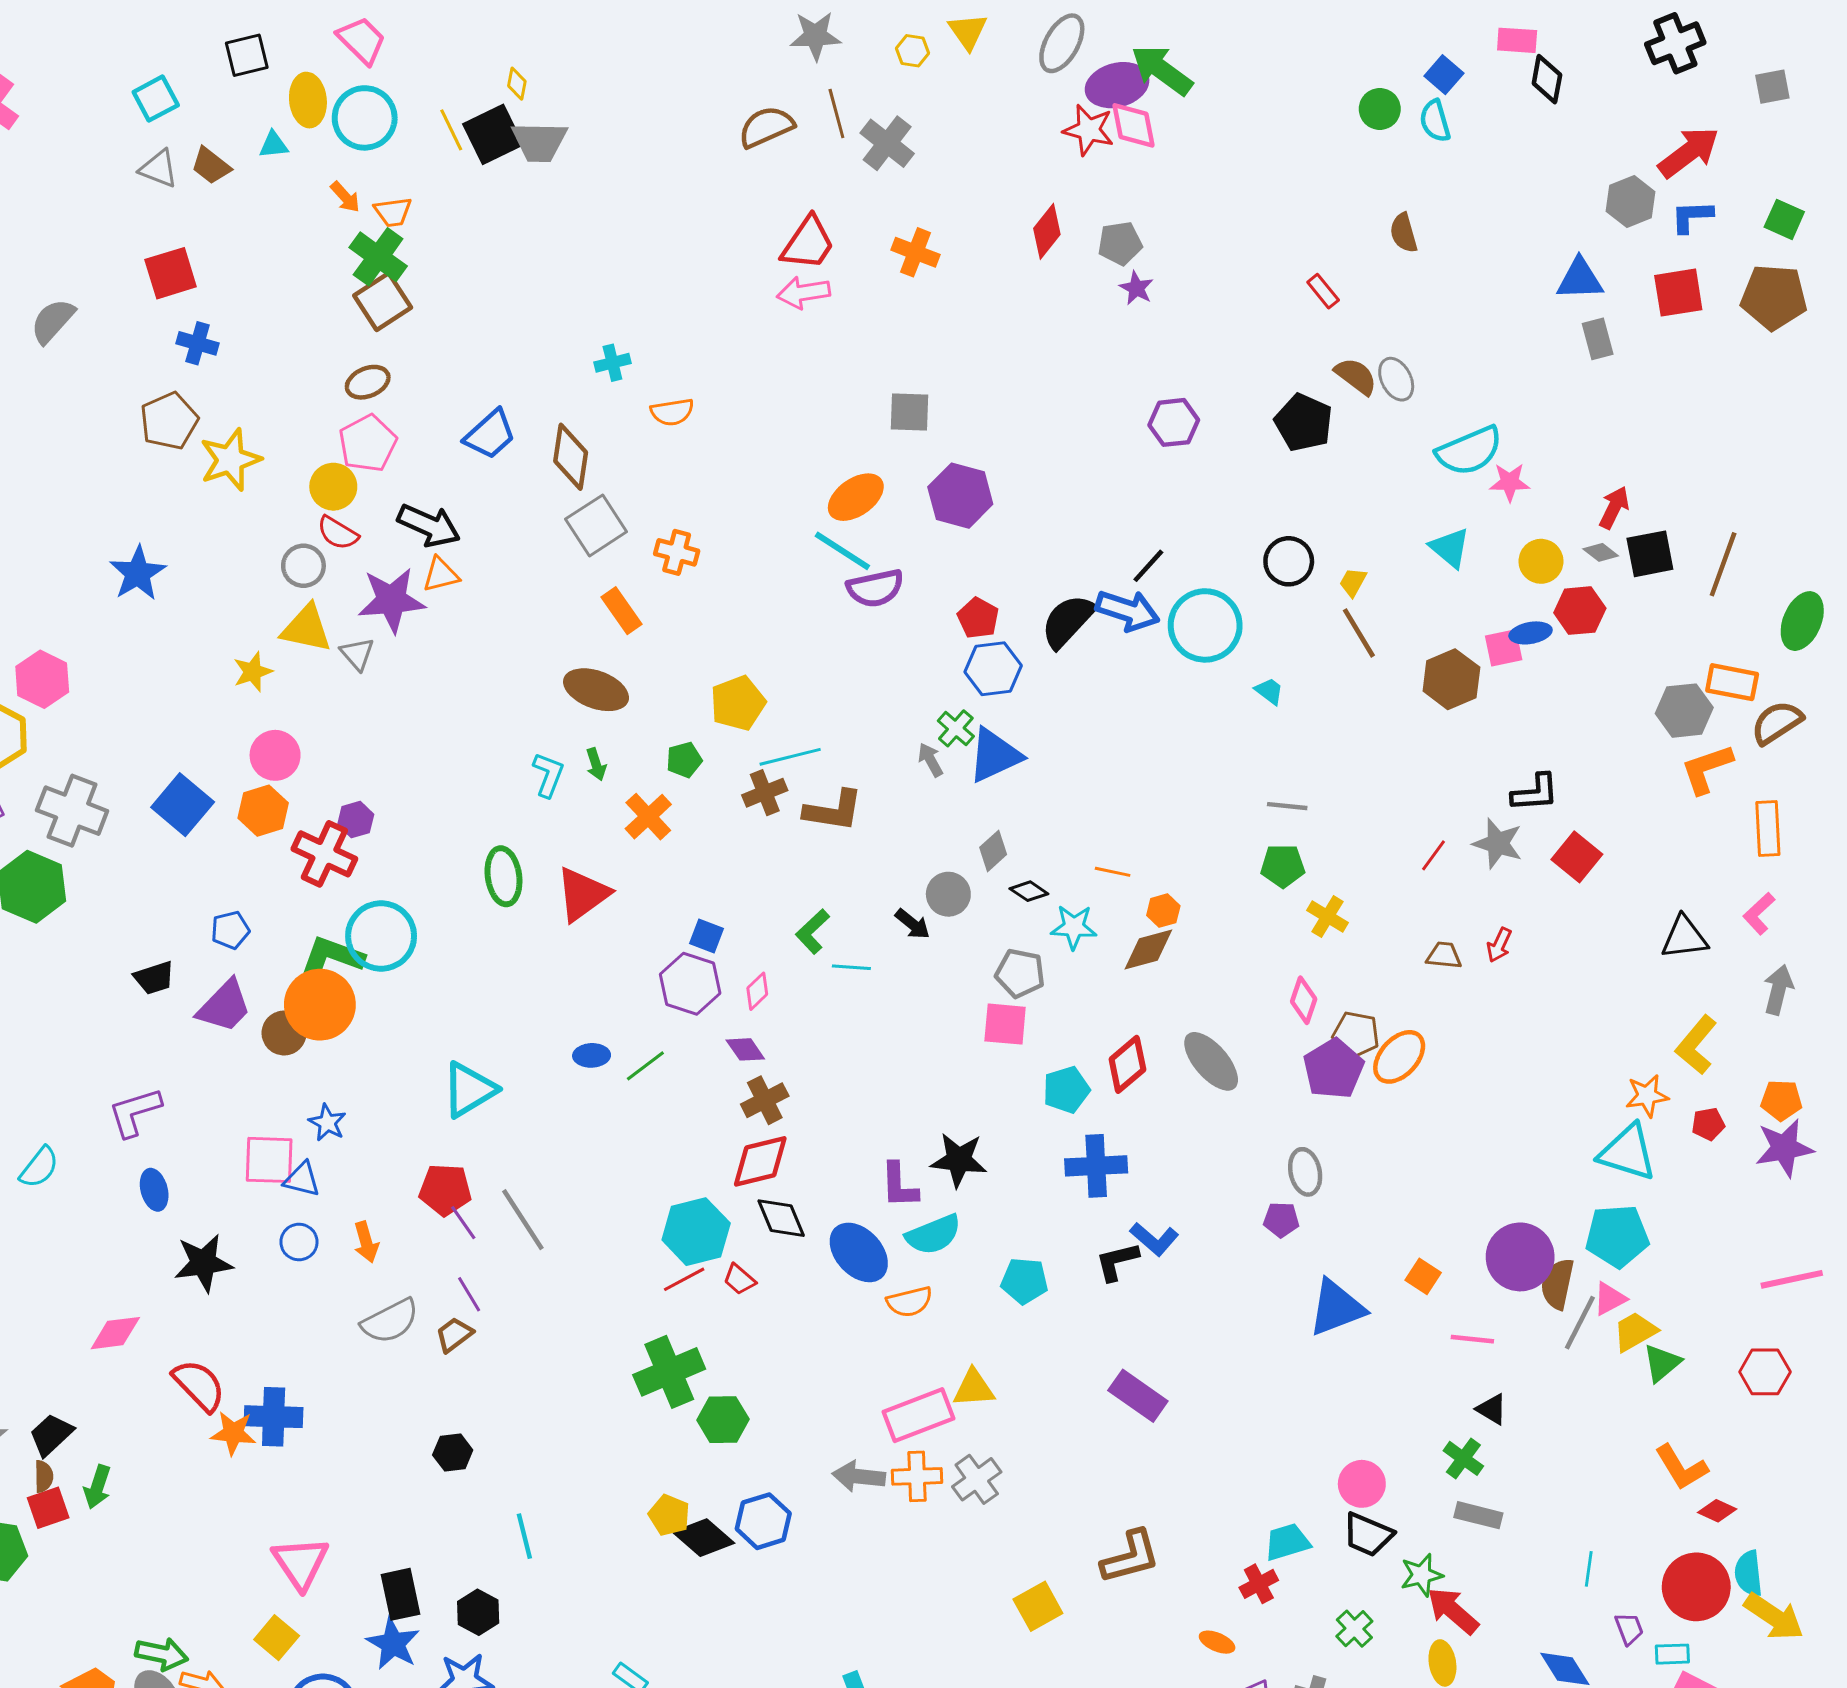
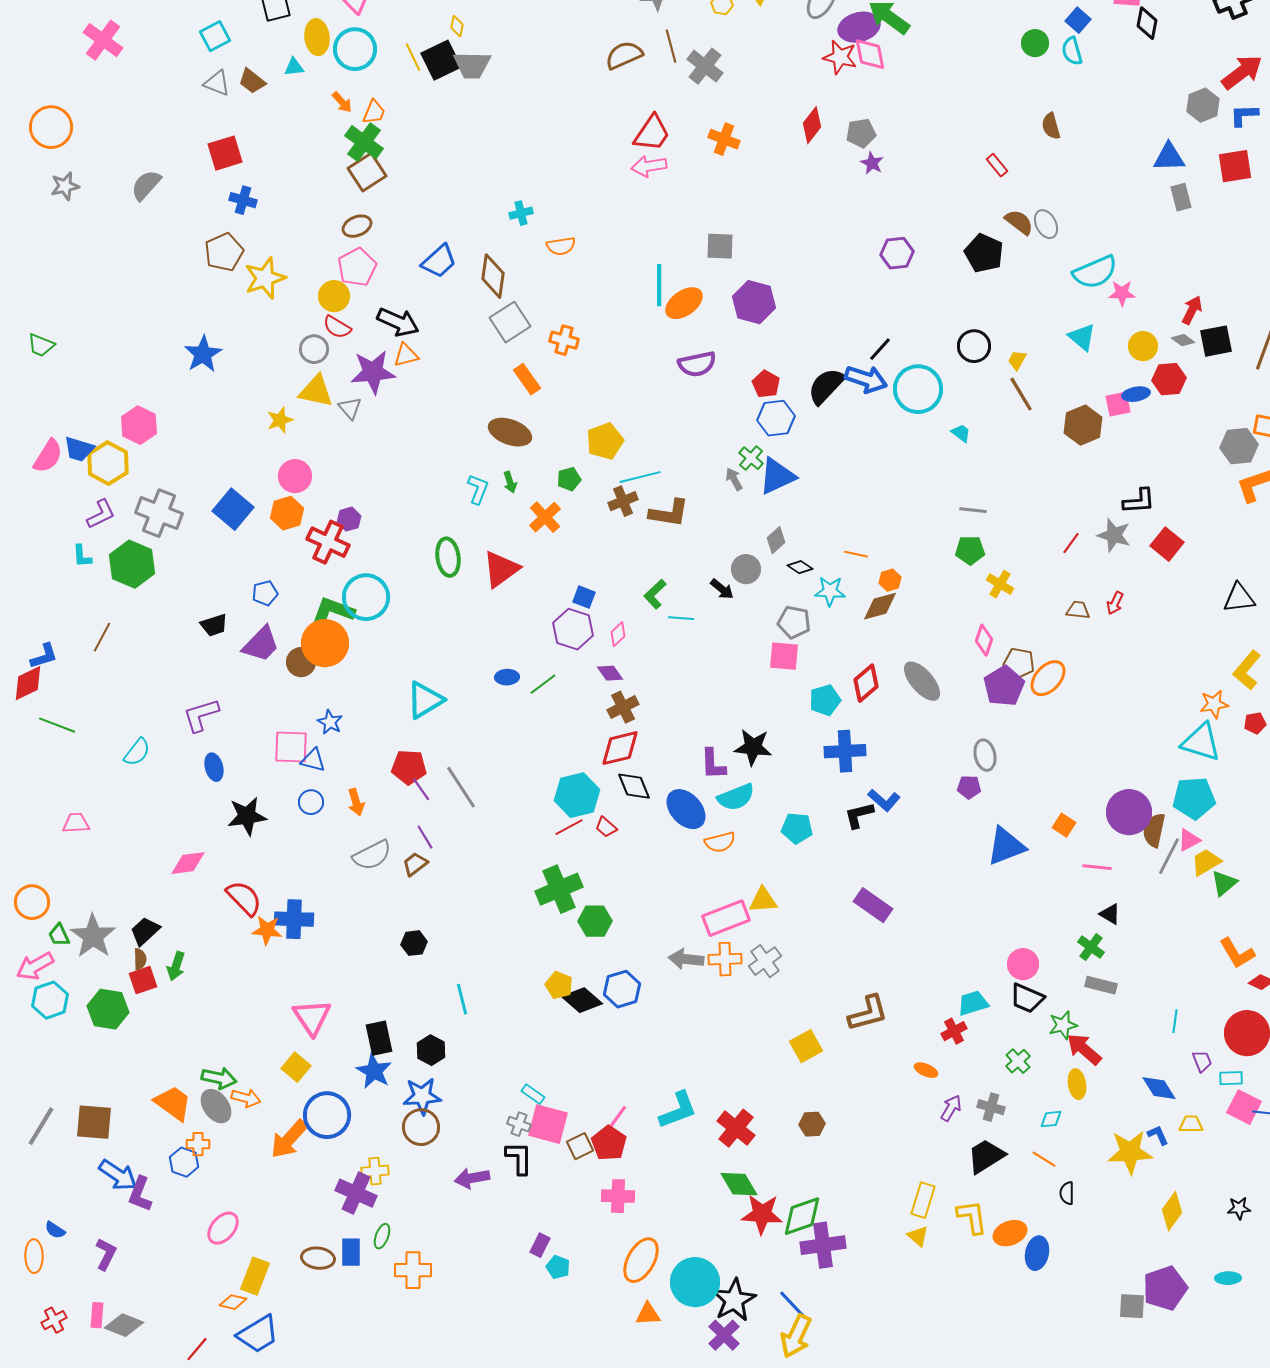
orange trapezoid: (393, 212) -> (374, 112), turned -60
cyan line: (842, 551) -> (659, 285), moved, turned 57

